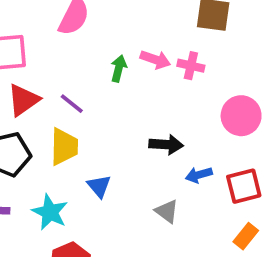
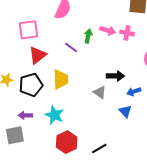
purple line: (72, 104) -> (71, 47), moved
blue triangle: (99, 186) -> (125, 111), moved
gray triangle: (167, 211) -> (100, 92), moved

